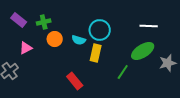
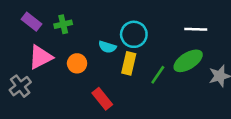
orange circle: (55, 39) -> (77, 63), moved
pink triangle: (26, 48) -> (40, 57), size x1.5
green line: (123, 72) -> (158, 75), moved

